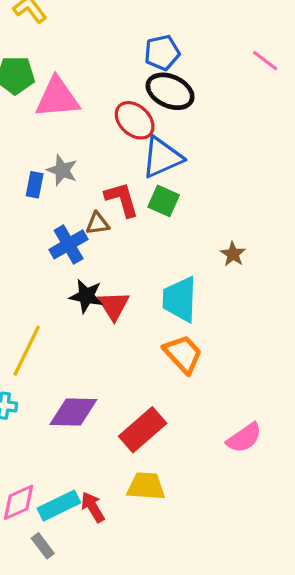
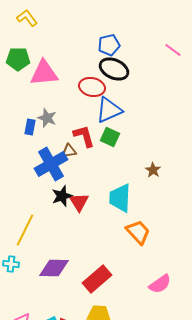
red ellipse: (135, 120) -> (92, 87), turned -30
blue cross: (69, 244) -> (51, 164), size x1.4
black star: (86, 296) -> (62, 196), turned -30
orange trapezoid: (183, 354) -> (138, 232), moved

